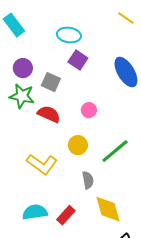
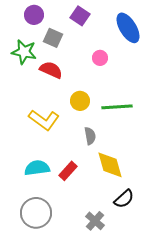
purple circle: (23, 68) -> (34, 15), moved
pink circle: (89, 110) -> (100, 58), moved
green line: (115, 151) -> (117, 107), turned 36

